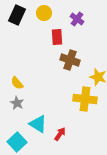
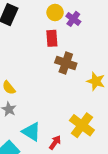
yellow circle: (44, 13) -> (55, 12), moved
yellow cross: (85, 99) -> (82, 125), moved, turned 30

